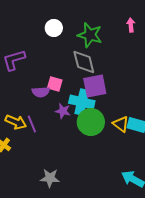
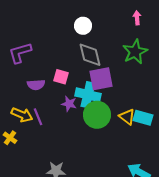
white circle: (54, 28) -> (83, 26), moved
green star: (90, 35) -> (135, 52), moved, turned 30
purple semicircle: (41, 92) -> (36, 85), moved

